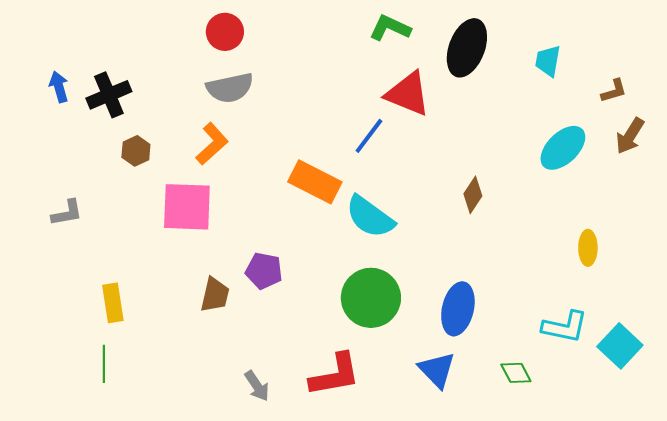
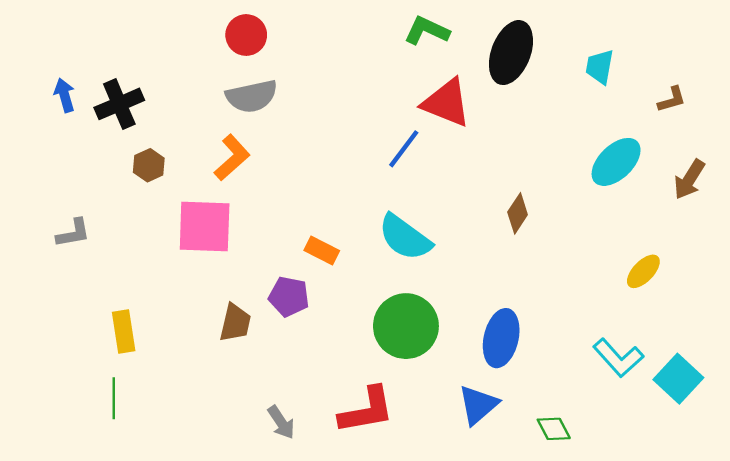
brown arrow: (630, 136) -> (689, 179), moved
orange rectangle: (315, 182) -> (322, 251), moved, size x0.6
yellow ellipse: (588, 248) -> (643, 271), turned 44
cyan L-shape: (565, 327) -> (618, 358), turned 36
blue triangle: (437, 370) -> (478, 405), turned 33
green diamond: (516, 373) -> (554, 429), moved

